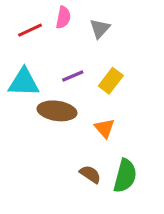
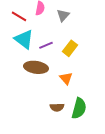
red line: (30, 30) -> (19, 16), turned 56
cyan triangle: (24, 82) -> (24, 39), moved, turned 35
brown semicircle: (90, 174) -> (57, 107), turned 144

